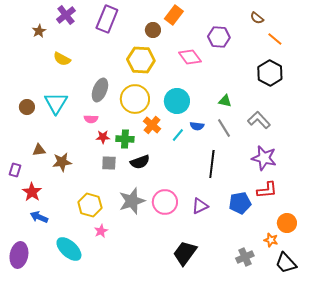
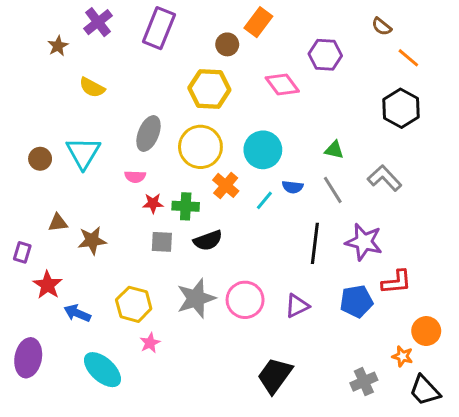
purple star: (264, 158) -> (364, 242), moved
blue arrow: (39, 217) -> (77, 313), moved
purple ellipse: (19, 255) -> (28, 358), moved

